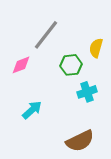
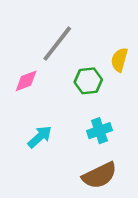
cyan cross: (87, 92) -> (99, 131), moved

